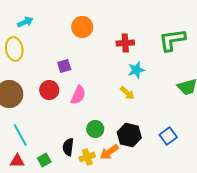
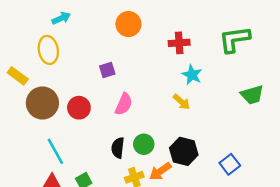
cyan star: (136, 70) -> (192, 75), turned -30
red circle: (49, 90) -> (79, 108), moved
blue square: (168, 136) -> (230, 164), moved
black semicircle: (68, 147) -> (118, 148), moved

